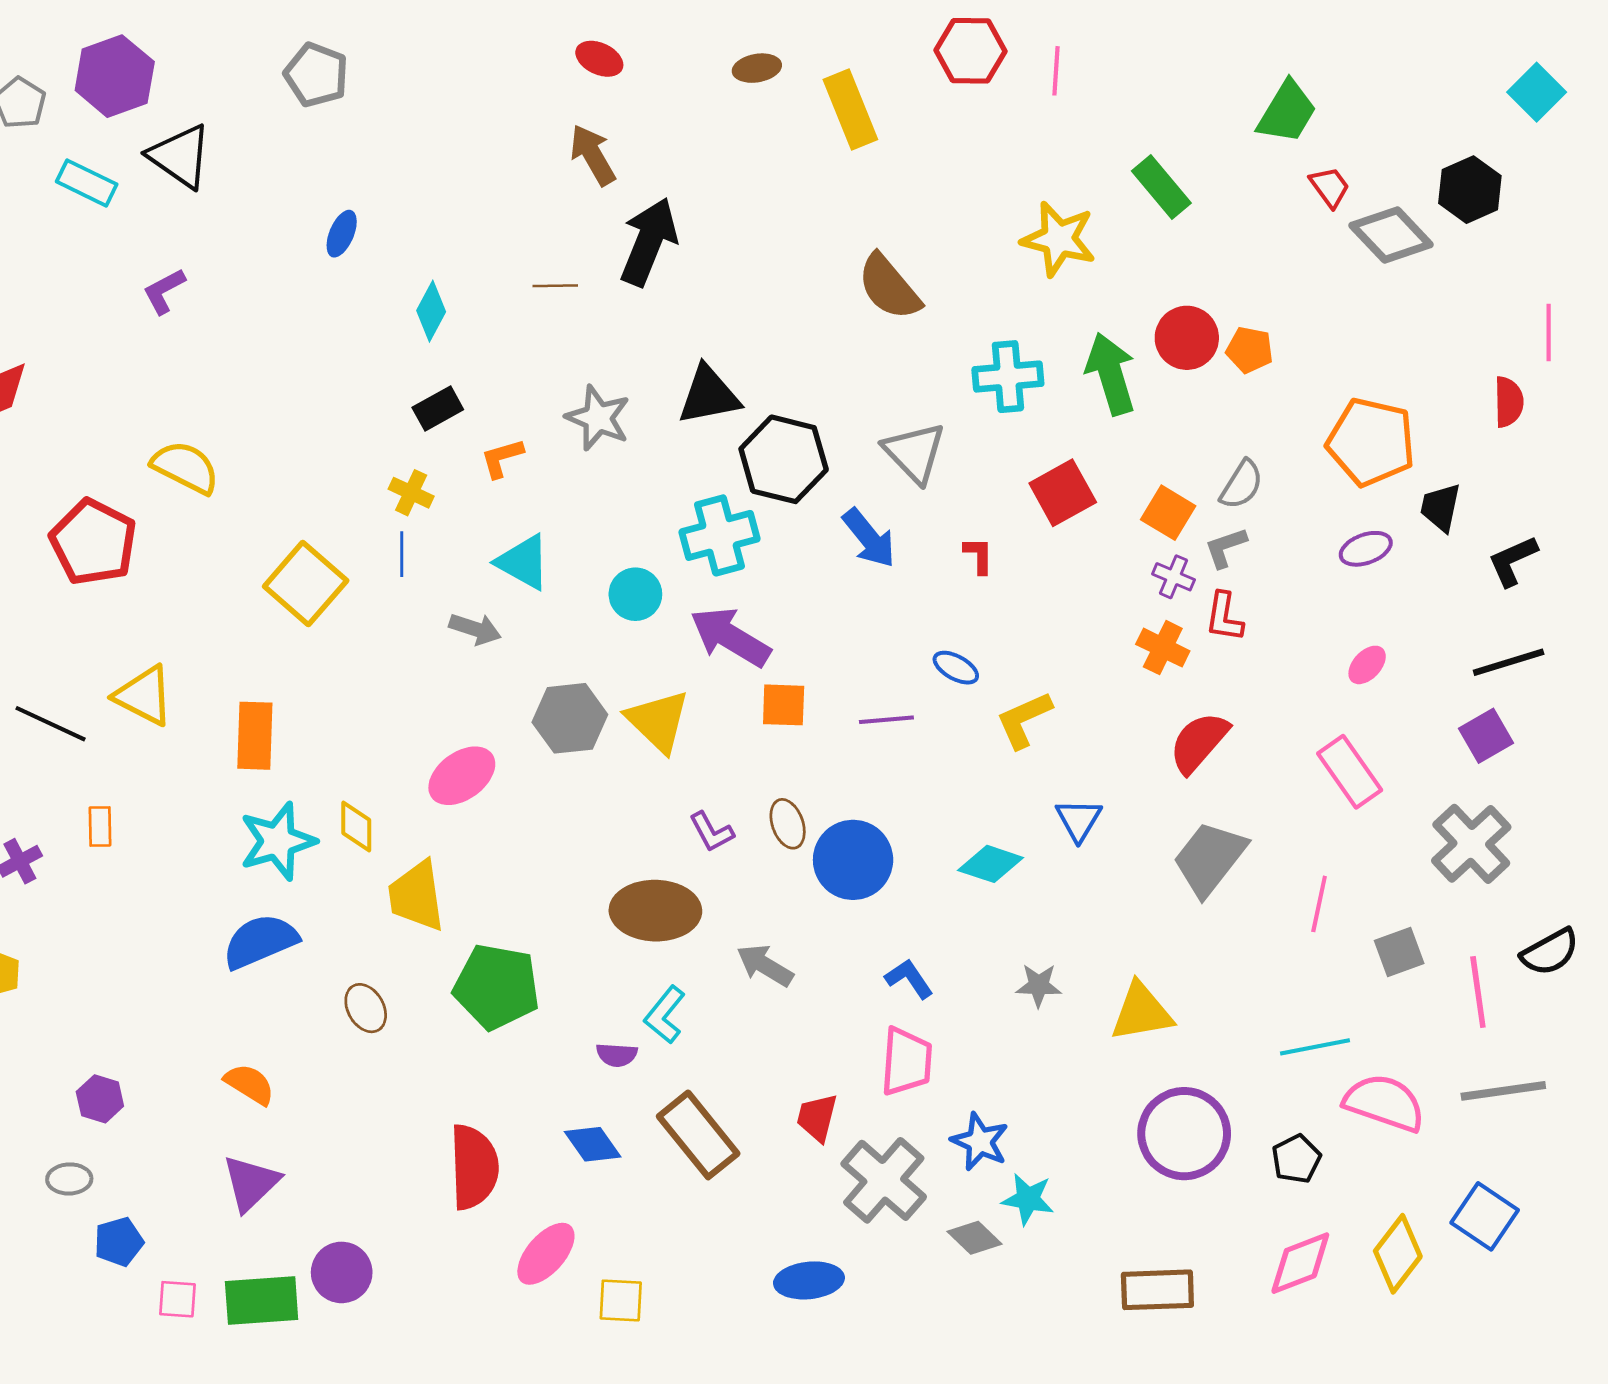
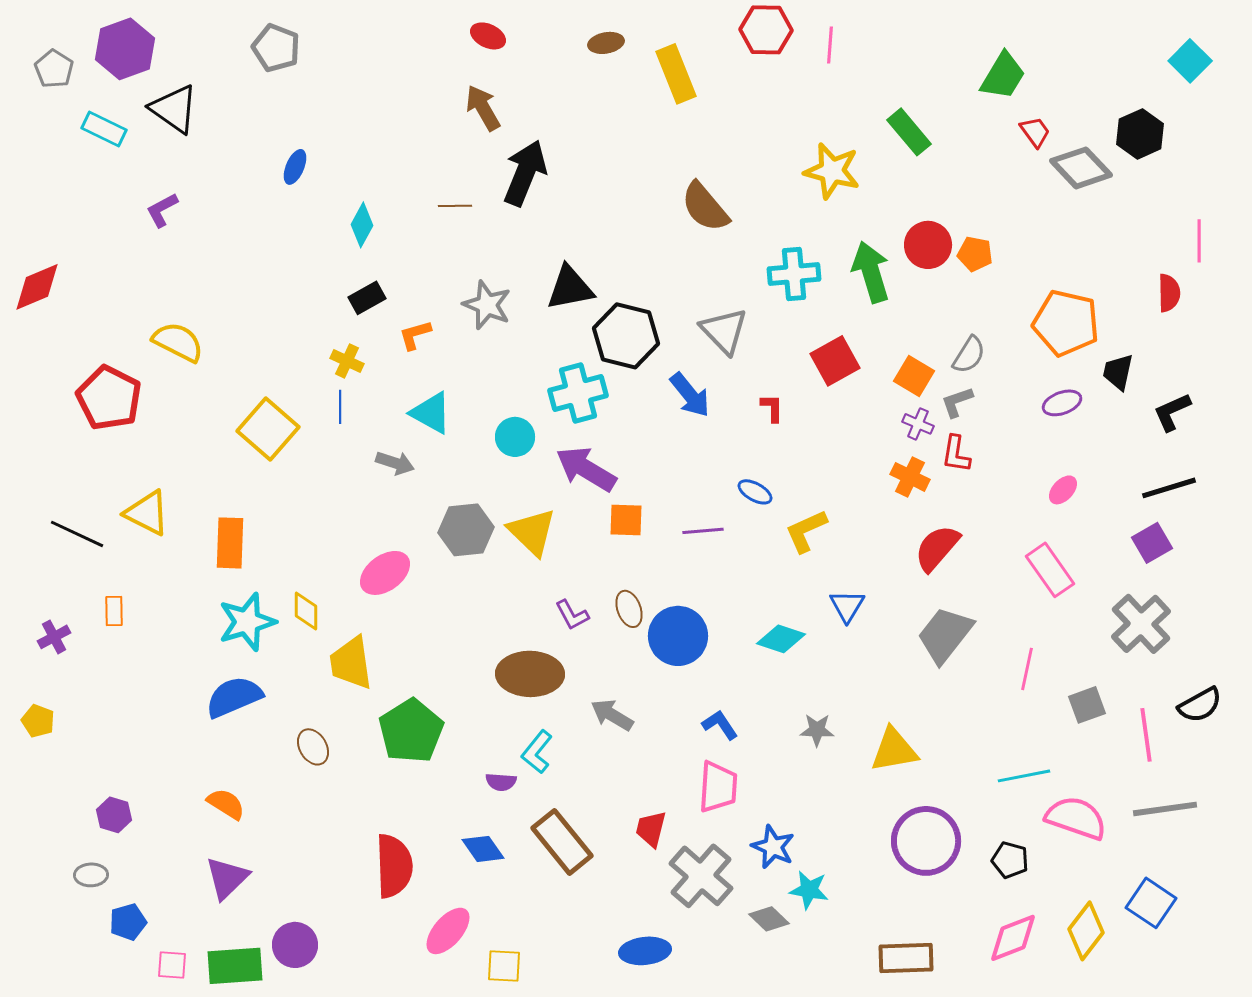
green pentagon: (497, 987) -> (411, 731), turned 30
black pentagon: (1296, 1159) -> (1010, 860), turned -30

